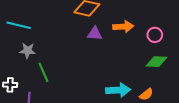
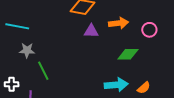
green diamond: (157, 62) -> (128, 54), moved

